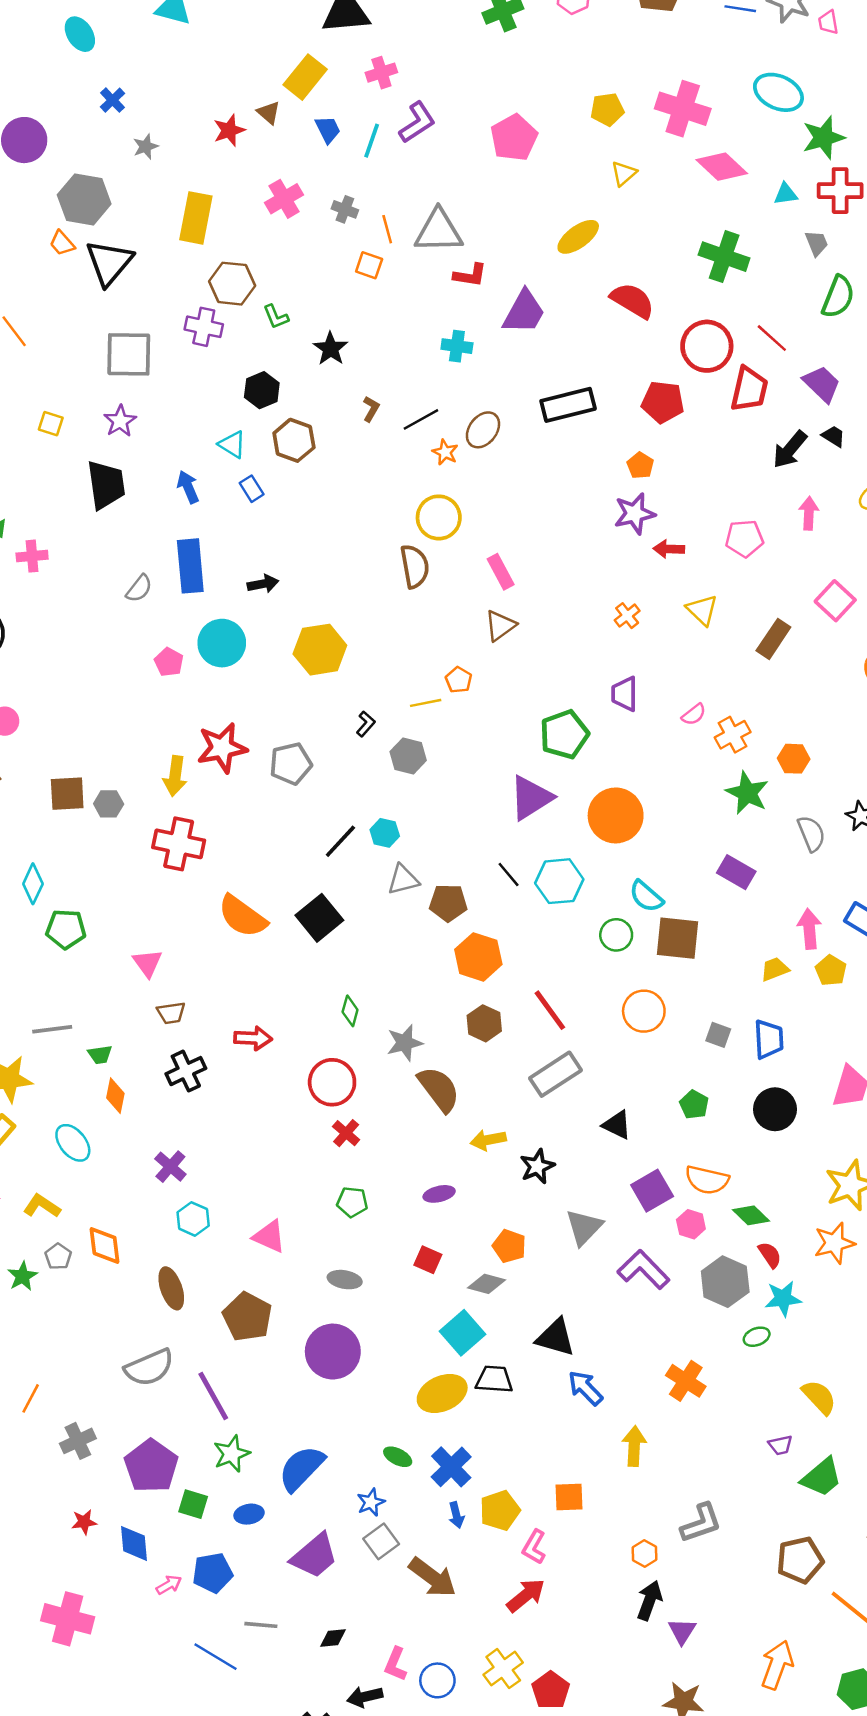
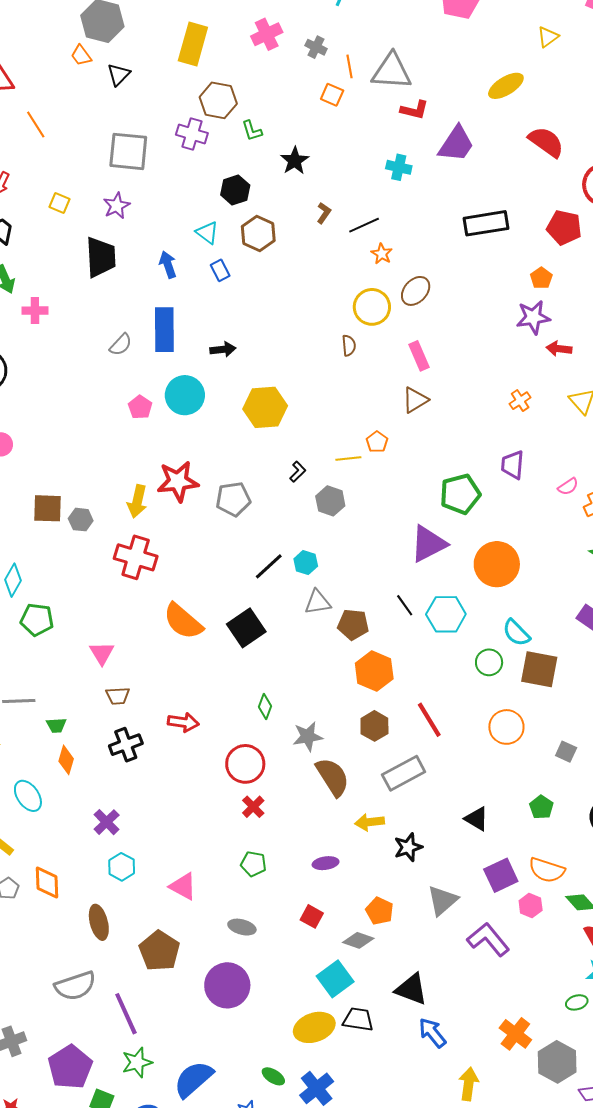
black triangle: (109, 263) -> (119, 75), size x0.6
brown ellipse: (483, 430) -> (416, 291), moved
brown semicircle: (415, 566) -> (349, 345), size x0.6
gray rectangle: (555, 1074) -> (404, 773), moved
gray hexagon: (725, 1282) -> (557, 1062), moved

